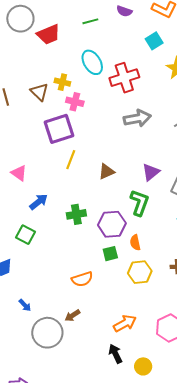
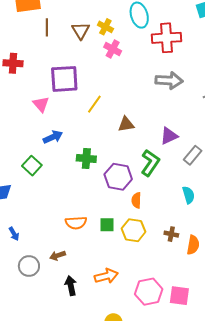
purple square: (59, 129) -> (64, 79), moved
green square: (110, 254) -> (107, 225), moved
gray circle: (47, 333) -> (29, 266), size x0.7
black arrow: (115, 354) -> (71, 286), moved

